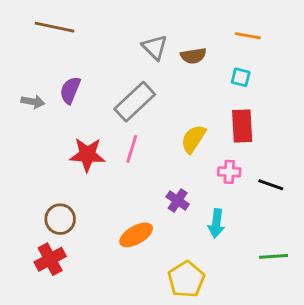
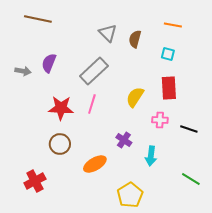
brown semicircle: (193, 56) -> (135, 39), turned 114
brown circle: (60, 219) -> (60, 144), moved
green line: (274, 256) -> (191, 179), turned 36

